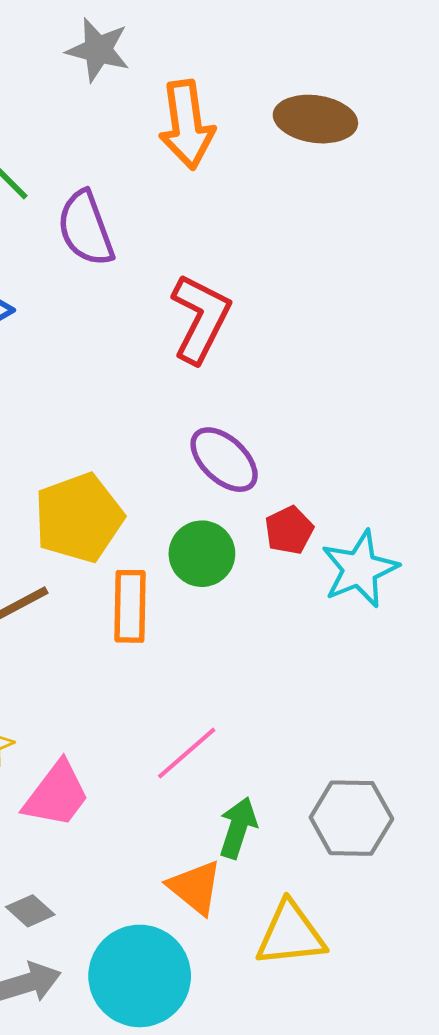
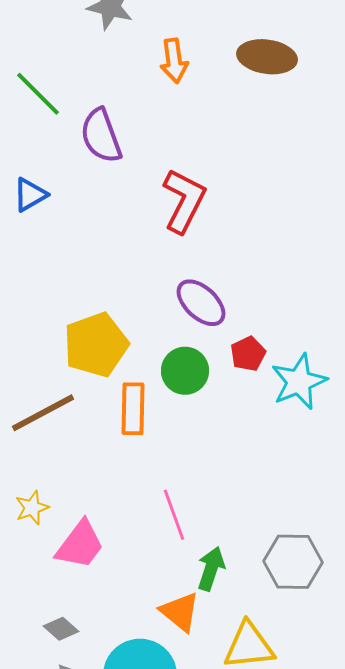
orange arrow: (187, 125) -> (174, 61), size x0.7
pink line: (187, 753) -> (174, 515), turned -69

